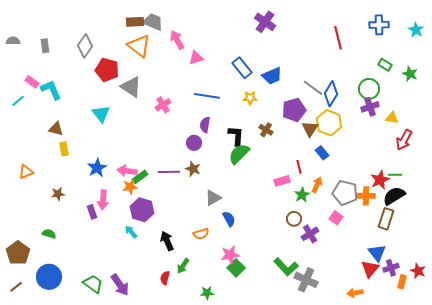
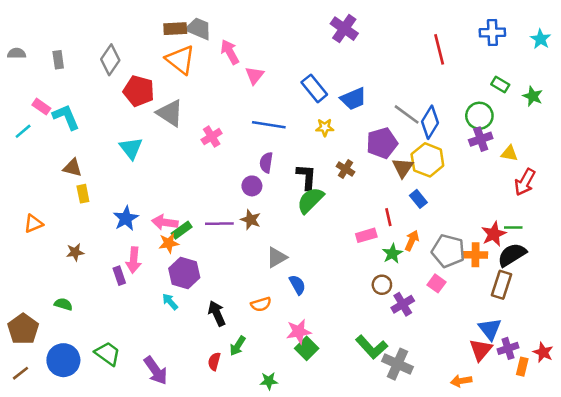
pink triangle: (196, 58) -> (254, 75), turned -35
green trapezoid: (93, 284) -> (108, 354), moved

